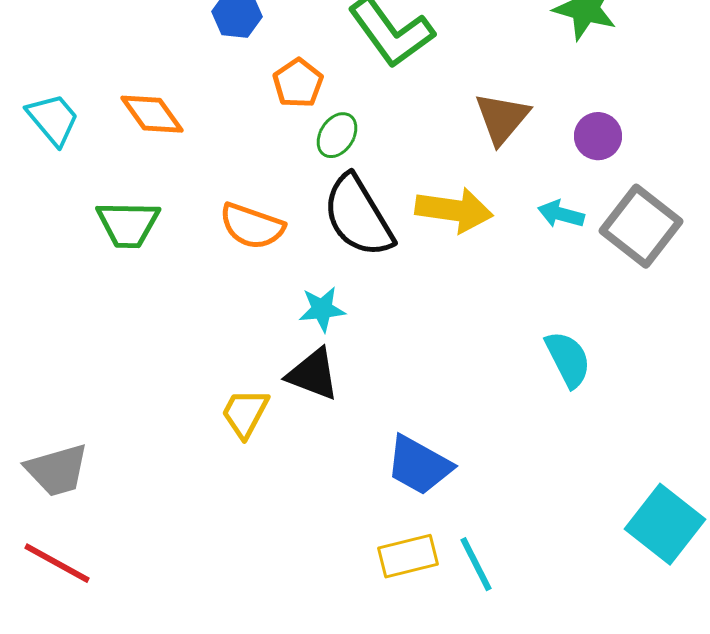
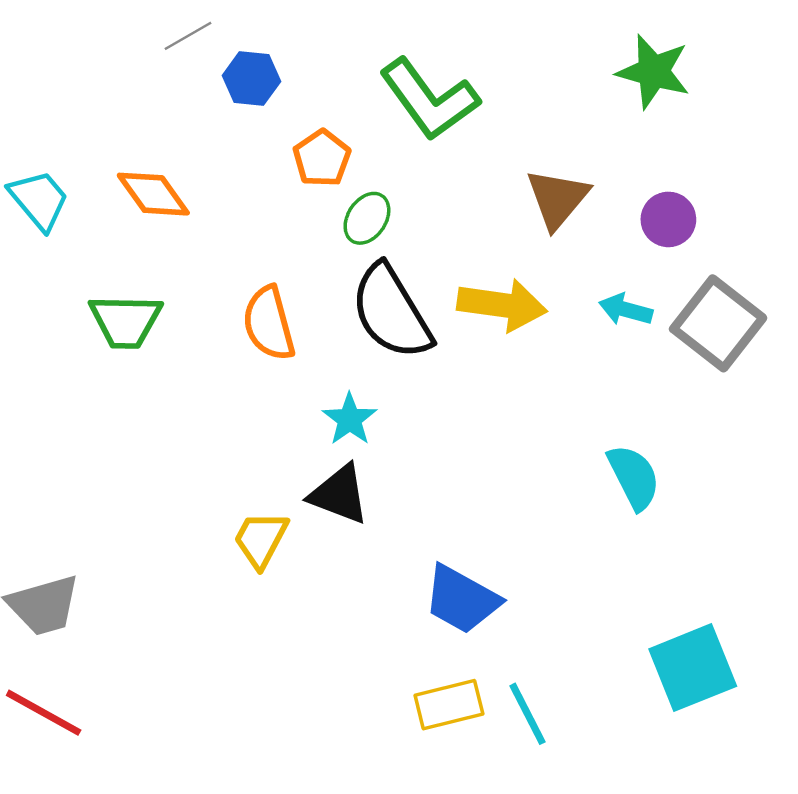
orange semicircle: (252, 226) -> (269, 323), turned 56
cyan star: (322, 309) -> (350, 419), turned -30
cyan square: (665, 524) -> (693, 668), moved, turned 30

